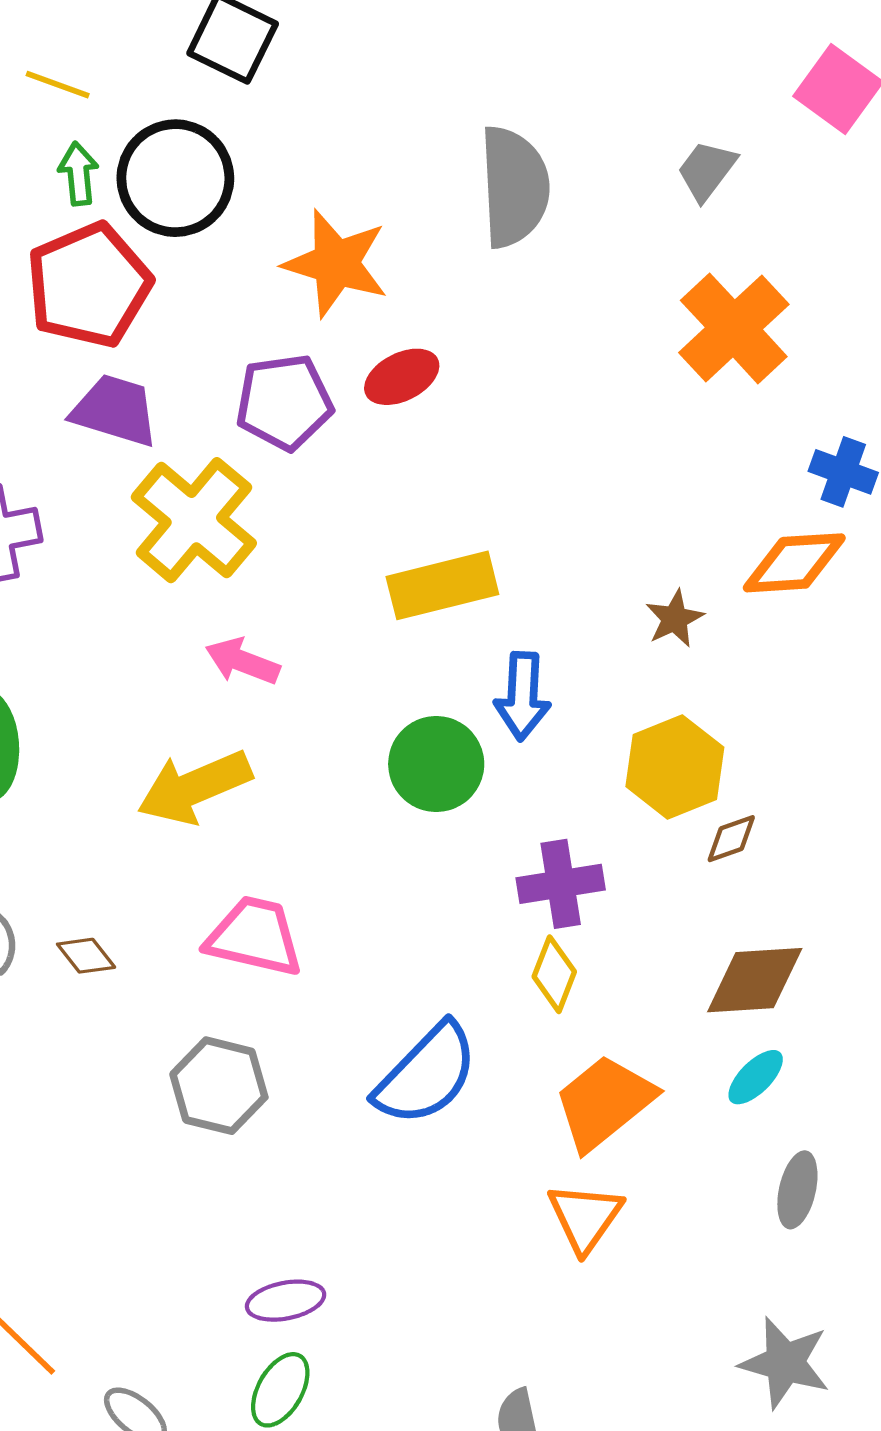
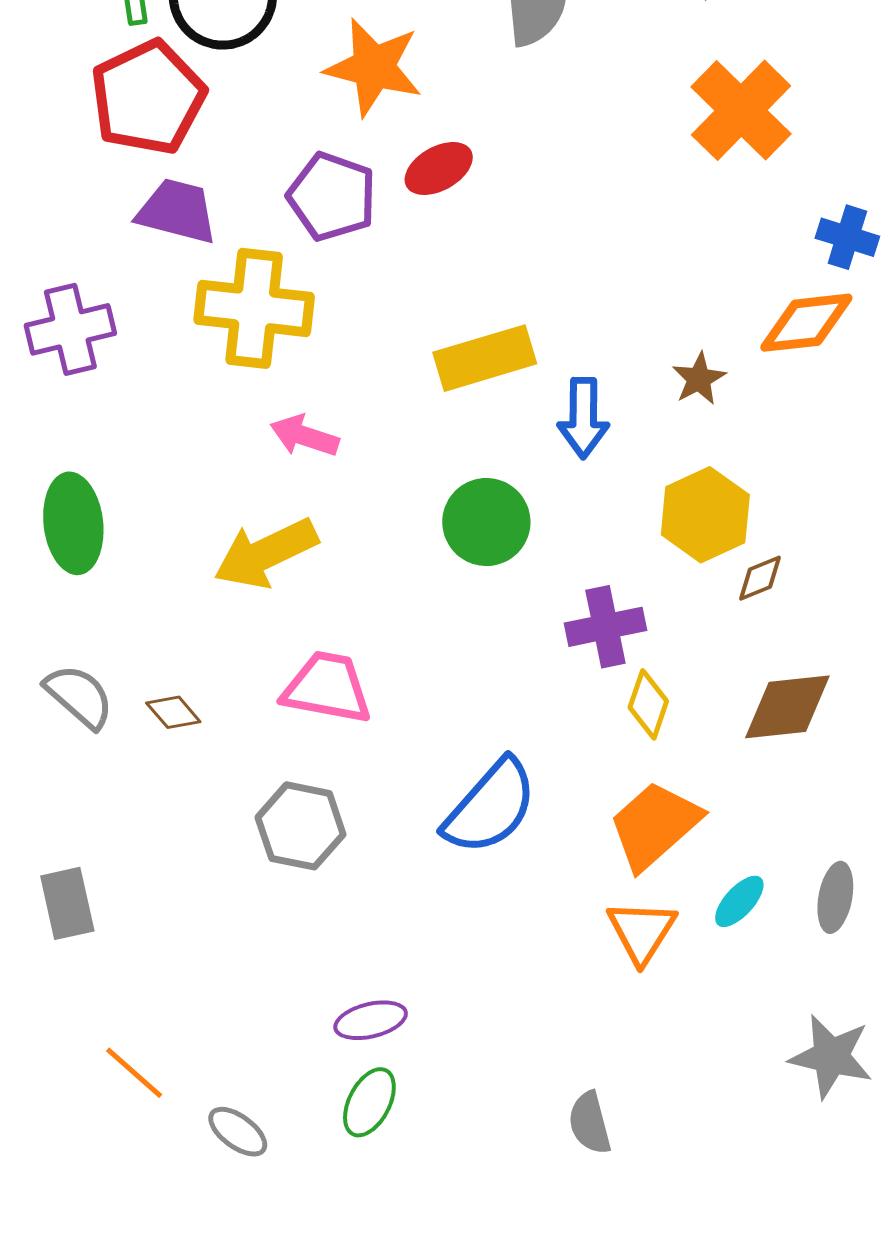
purple pentagon: (284, 402) -> (332, 197), turned 30
yellow cross: (194, 520) -> (254, 308), turned -31
blue arrow: (523, 696) -> (583, 418), moved
yellow diamond: (554, 974) -> (648, 704), moved
cyan ellipse: (756, 1077) -> (739, 901), moved

